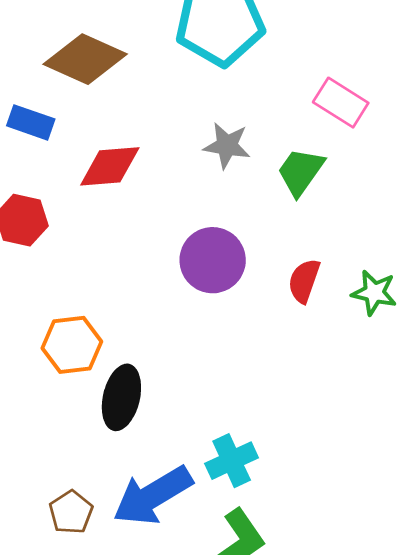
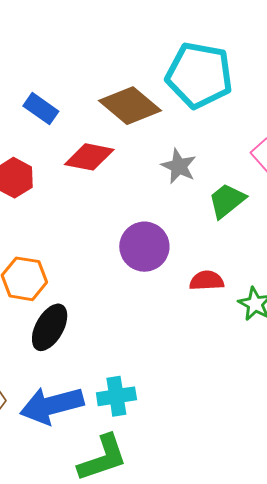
brown diamond: (85, 59) -> (130, 106), moved
red semicircle: (304, 281) -> (207, 281), turned 52

